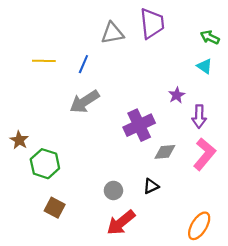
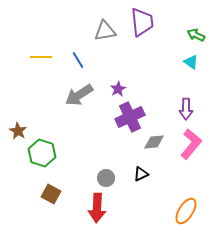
blue line: (83, 64) -> (78, 60), turned -54
purple star: (177, 95) -> (118, 89), moved
red arrow: (121, 223) -> (97, 208), moved, turned -48

